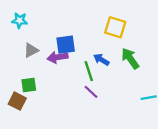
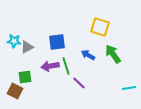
cyan star: (20, 20) -> (14, 41), moved
purple arrow: (58, 57) -> (50, 66), moved
green line: (89, 71) -> (66, 66), moved

